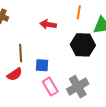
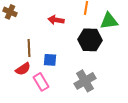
pink rectangle: (50, 87) -> (41, 82), moved

